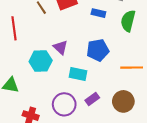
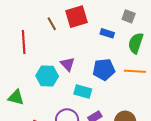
orange line: (132, 68) -> (135, 71), moved

